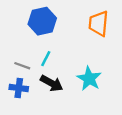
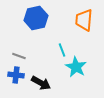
cyan line: (46, 59) -> (62, 50), moved, turned -48
black arrow: (52, 83) -> (41, 83), moved

